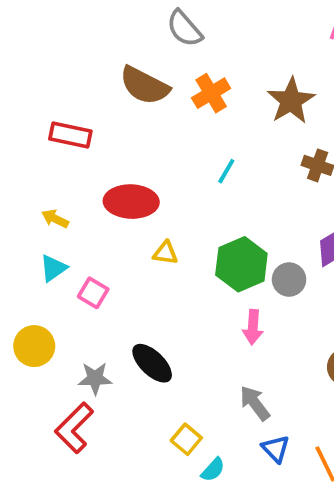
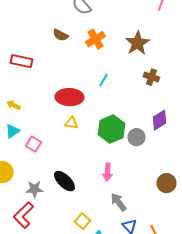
brown semicircle: (145, 86) -> (60, 35), size x0.6
red ellipse: (131, 202) -> (69, 97), moved
pink arrow: (253, 327) -> (107, 172), moved

